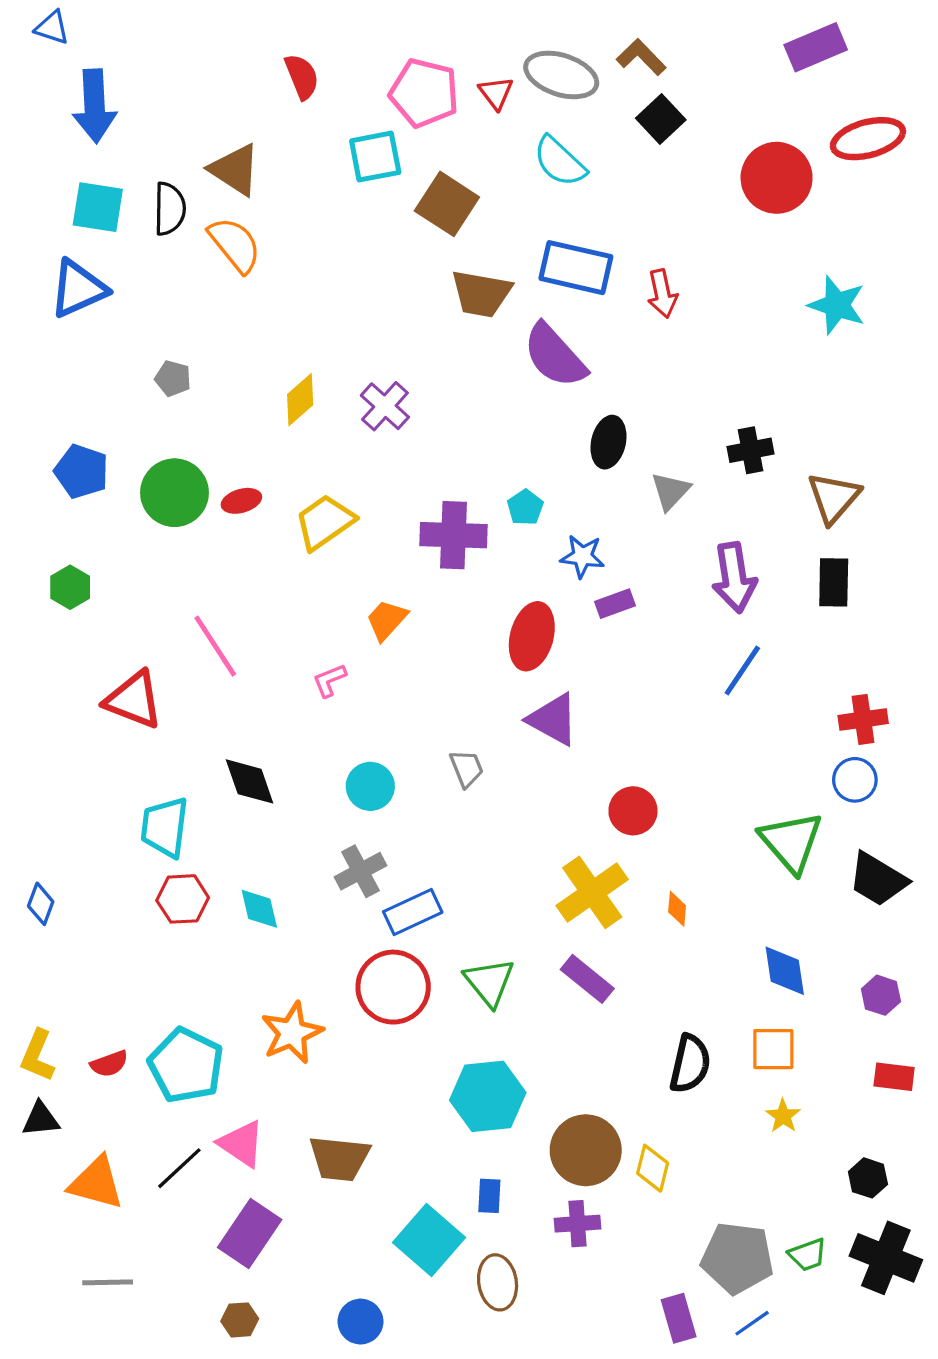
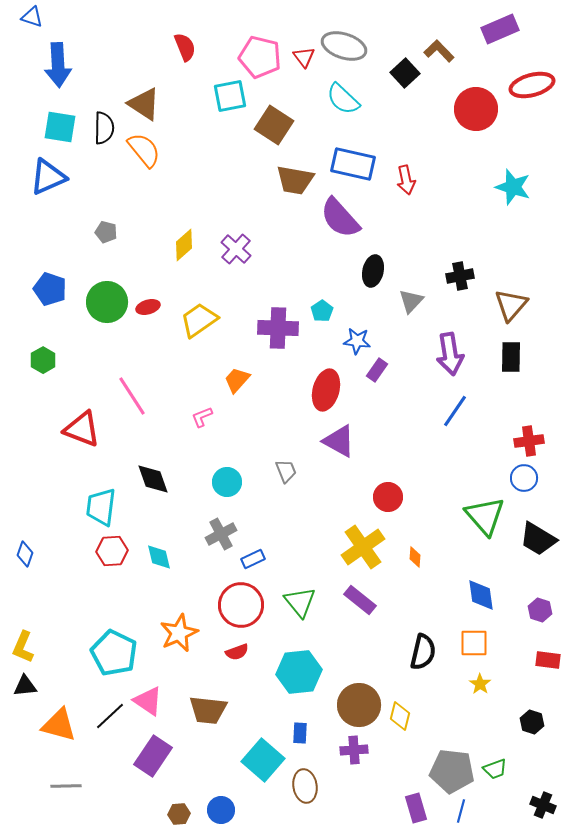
brown L-shape: (641, 57) -> (439, 51), moved
purple rectangle: (615, 604) -> (377, 370), turned -35
blue rectangle: (413, 912) -> (253, 559), size x0.7
red semicircle: (109, 1064) -> (237, 652), moved
black cross: (886, 1258) -> (543, 805), moved, size x0.6
brown hexagon: (240, 1320) -> (179, 814), moved
blue line: (752, 1323) -> (461, 811), turned -40

